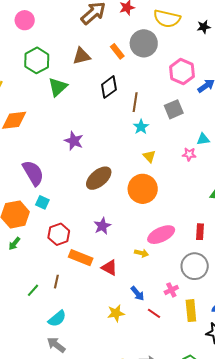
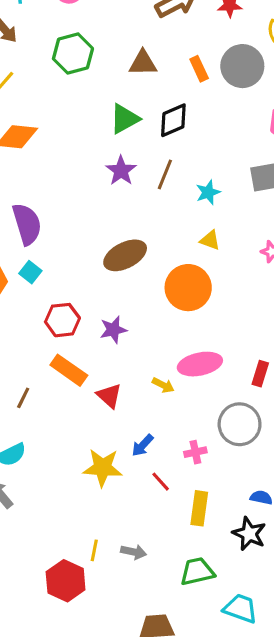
green triangle: (58, 87) -> (124, 119), moved
brown line: (135, 102) -> (165, 174), moved
purple star: (74, 141) -> (121, 171), moved
yellow triangle: (149, 156) -> (210, 240), turned -40
red hexagon: (59, 234) -> (62, 320), moved
blue arrow: (137, 294) -> (143, 445), turned 70
yellow rectangle: (191, 311) -> (199, 508), moved
yellow star: (116, 313) -> (103, 468), size x1.4

